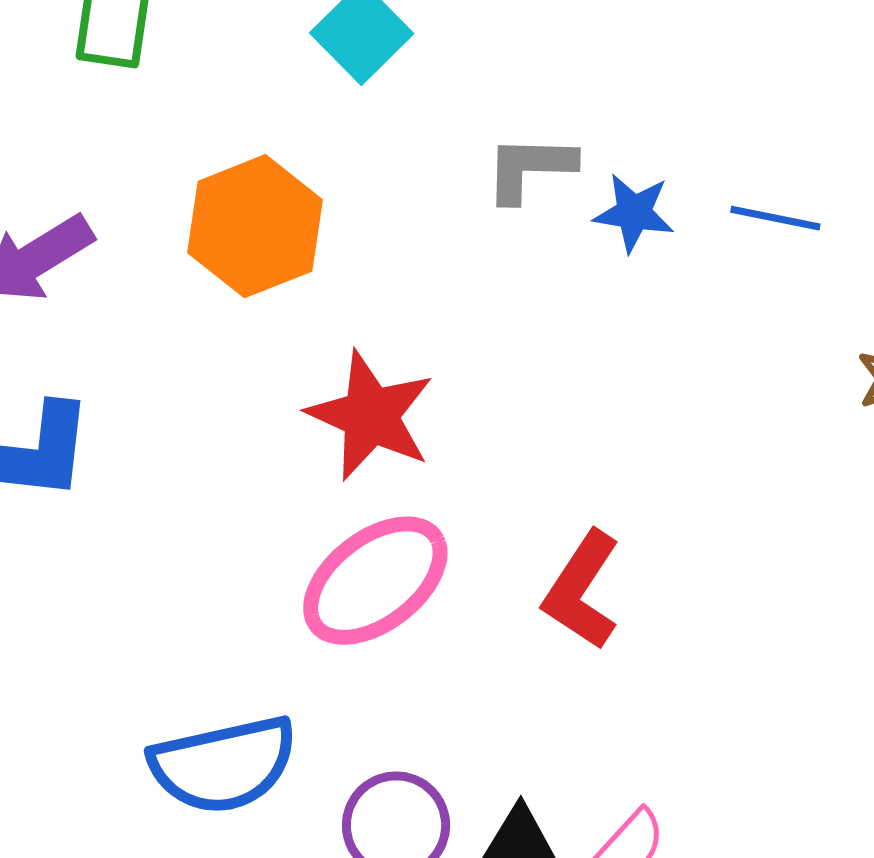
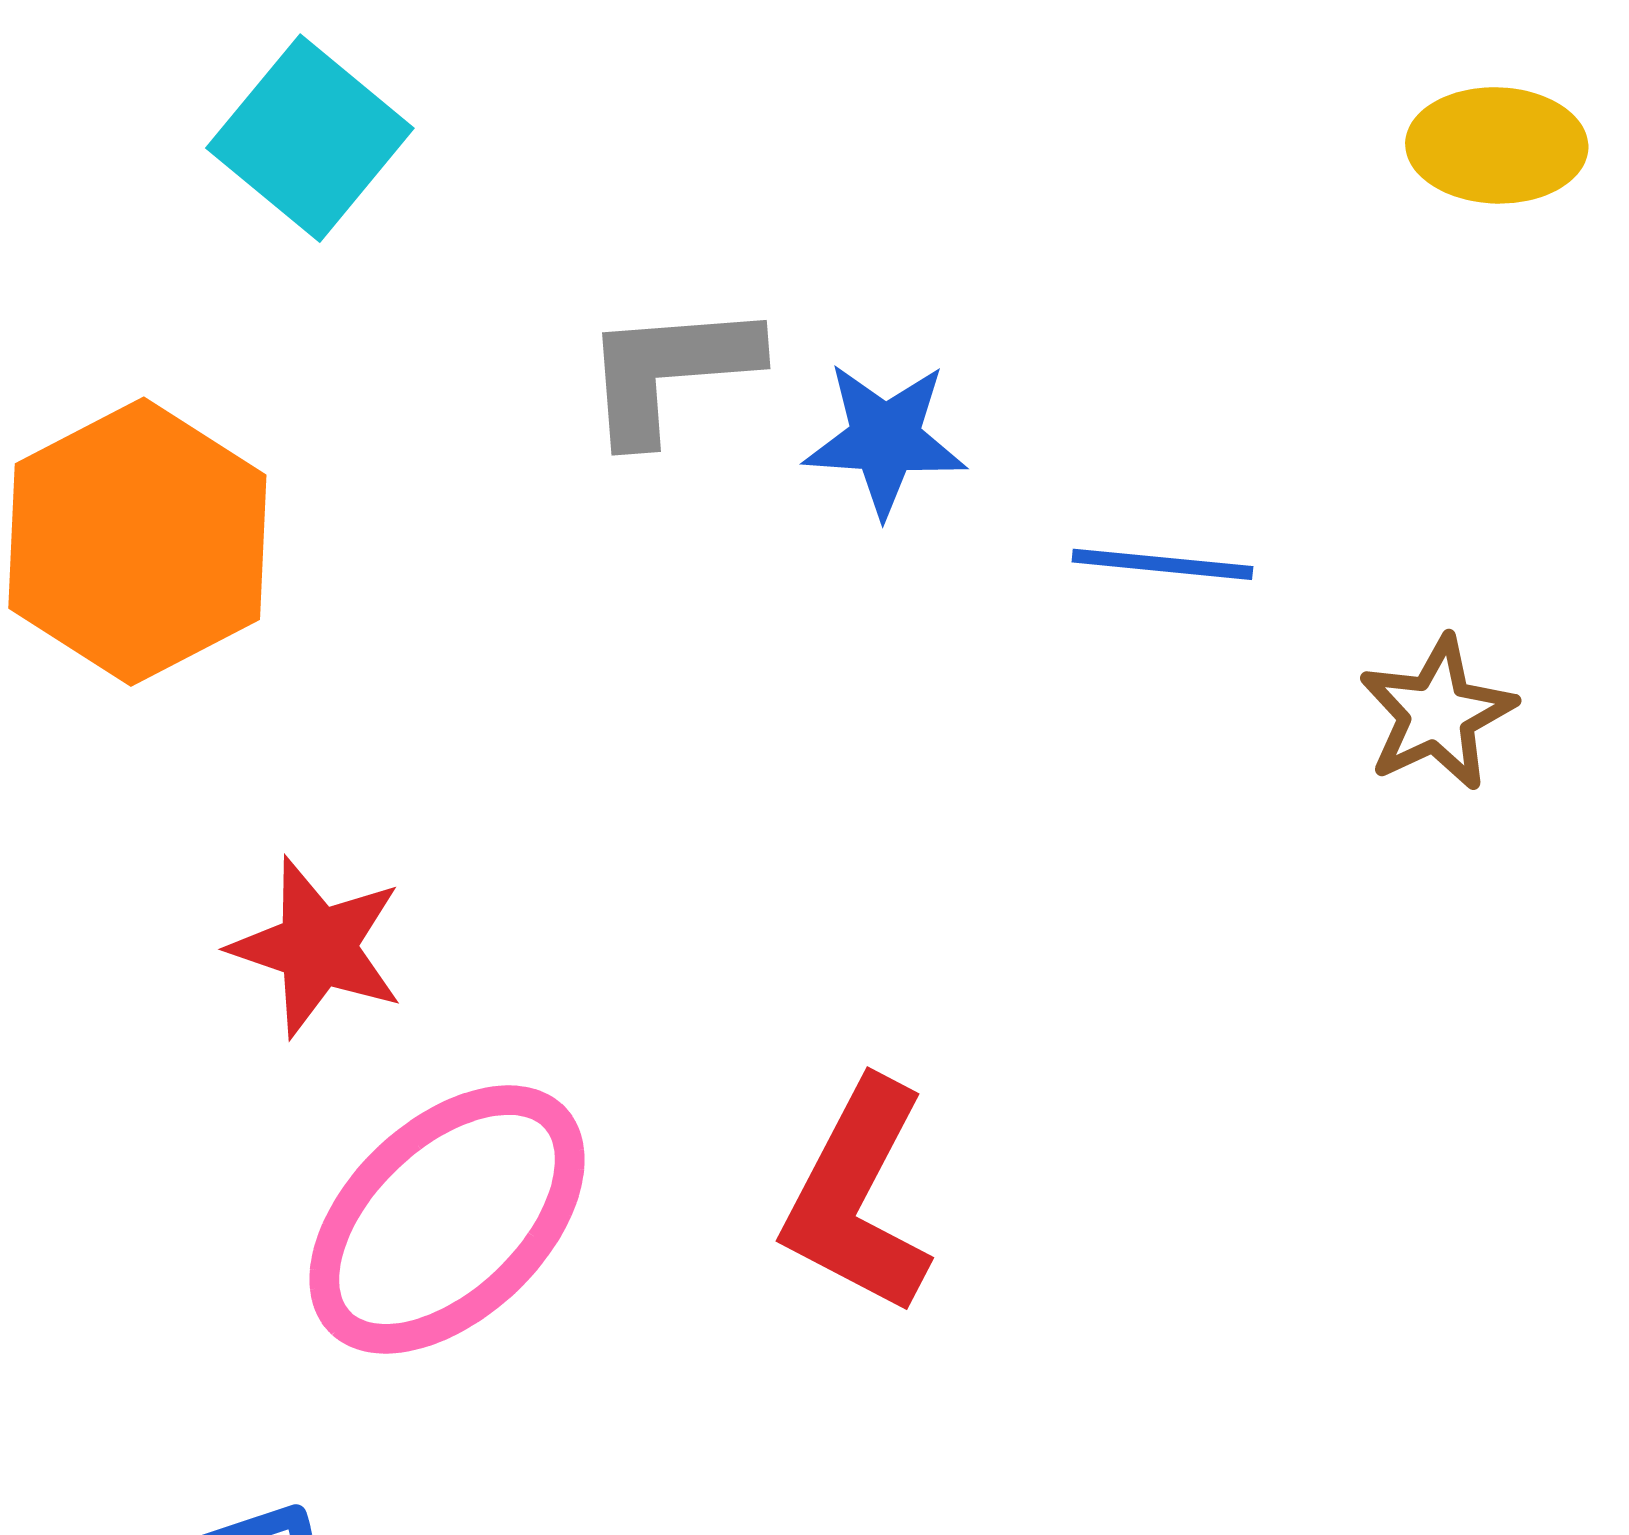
blue line: (775, 218) -> (1162, 564), moved
red star: (371, 416) -> (317, 947), moved, size x0.7

